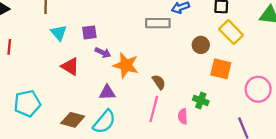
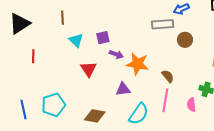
brown circle: (201, 45) -> (185, 40), moved
red triangle: (70, 66) -> (89, 69), turned 30
cyan semicircle: (104, 122) -> (139, 114), moved

